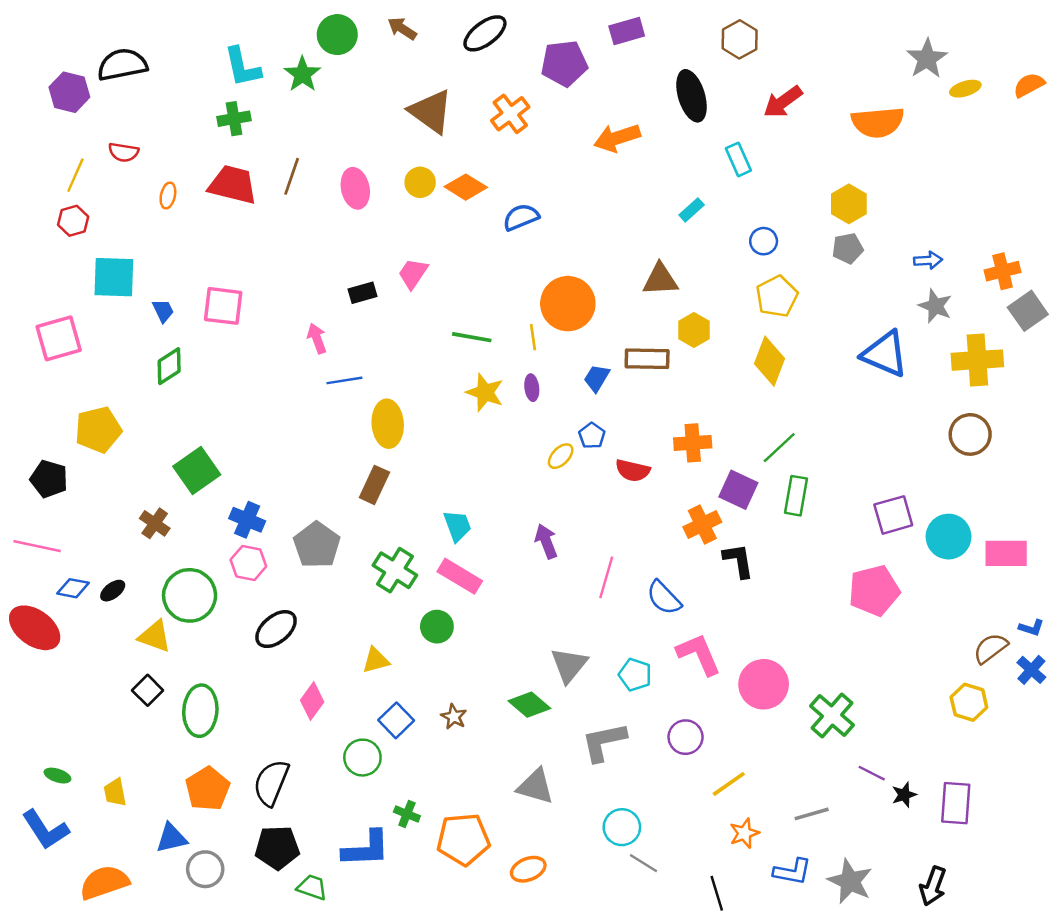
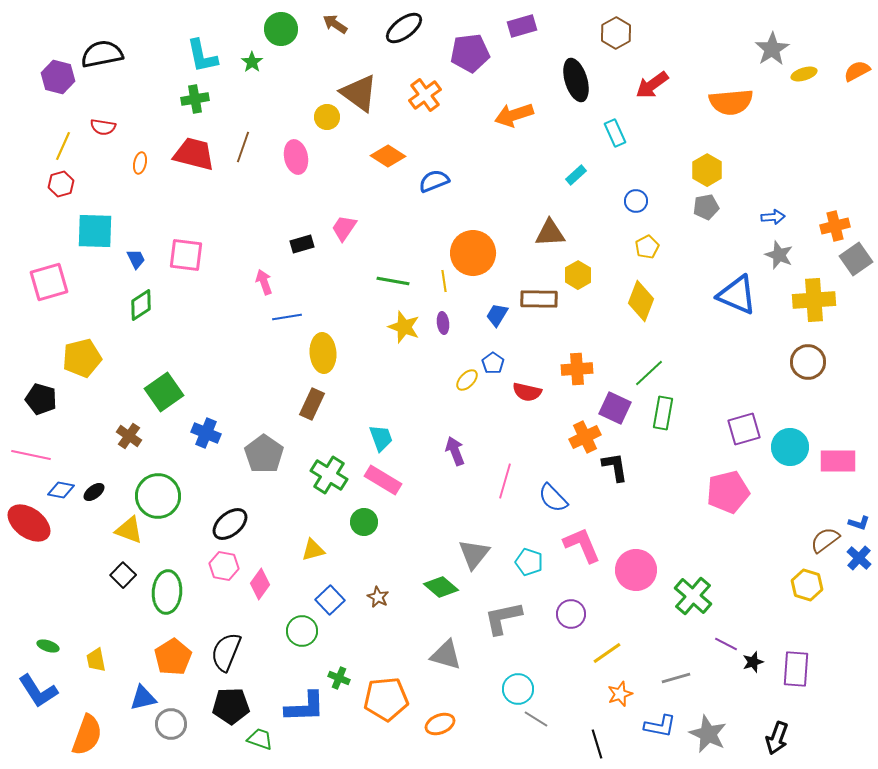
green star: (302, 74) -> (252, 62), size x0.7
yellow circle: (420, 182) -> (327, 117), moved
yellow pentagon: (777, 296) -> (647, 247), size x0.7
pink hexagon: (248, 563) -> (224, 566), moved
orange semicircle: (104, 882) -> (87, 735), turned 129

